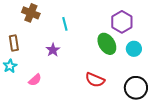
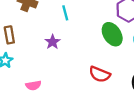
pink semicircle: (35, 80) -> (33, 85), moved, turned 32

